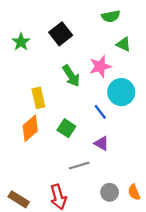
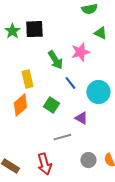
black square: (61, 34) -> (34, 29), moved, turned 36
cyan circle: (121, 92) -> (98, 92), moved
blue line: (100, 112) -> (70, 83), moved

